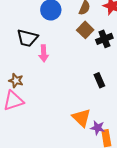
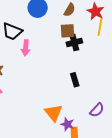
brown square: (85, 30) -> (67, 31), turned 35
black cross: (104, 39) -> (74, 43), moved

